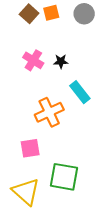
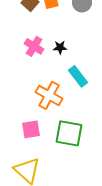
orange cross: (49, 112) -> (49, 95), turned -36
green square: (64, 177) -> (69, 133), moved

